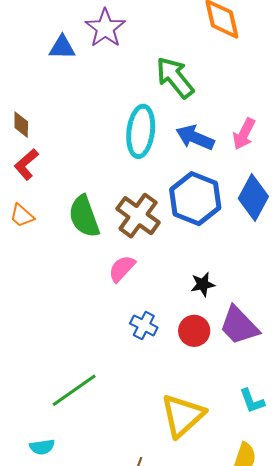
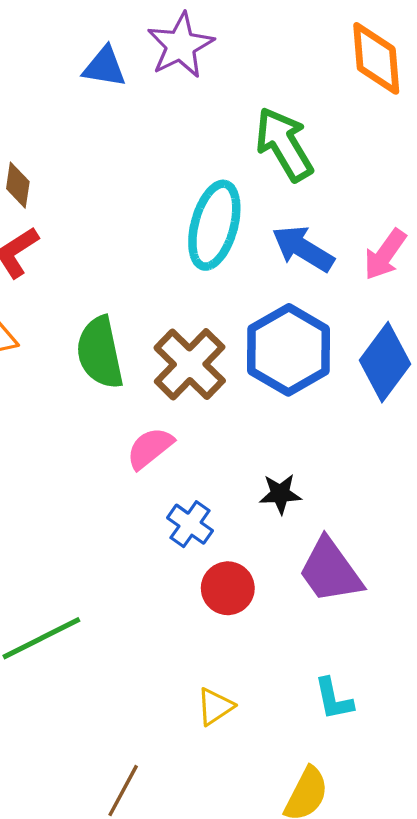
blue cross: (144, 325) -> (190, 524), moved
red circle: (194, 331) -> (228, 588), moved
yellow triangle: (183, 416) -> (215, 707), size x0.5

